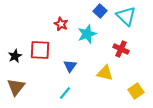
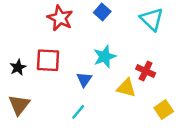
blue square: (100, 11) -> (102, 12), moved
red star: (61, 24) -> (60, 18), moved, size x1.5
cyan star: (87, 34) -> (105, 57), moved
red cross: (121, 49) -> (146, 71), moved

